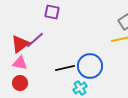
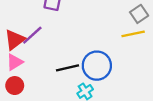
pink triangle: (20, 63) -> (15, 62), turned -42

